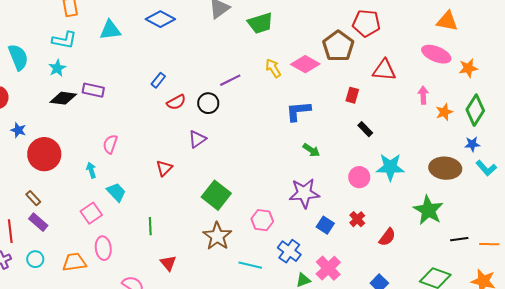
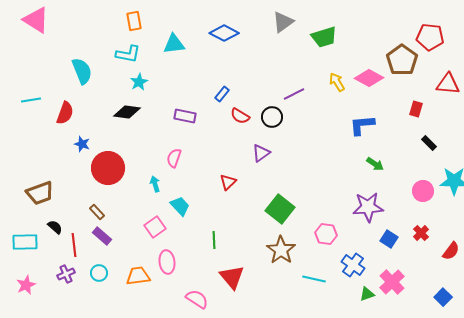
cyan star: (57, 68) -> (139, 82), moved
purple rectangle: (93, 90) -> (185, 116), moved
red semicircle: (176, 102) -> (240, 116), turned 60
red triangle: (168, 263) -> (232, 277), size x1.5

